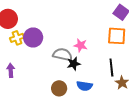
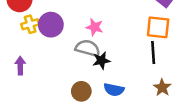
pink star: (81, 45) -> (95, 27), moved
black line: (111, 68) -> (153, 53), moved

